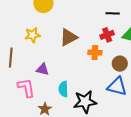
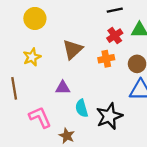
purple triangle: (43, 69) -> (63, 88), moved

